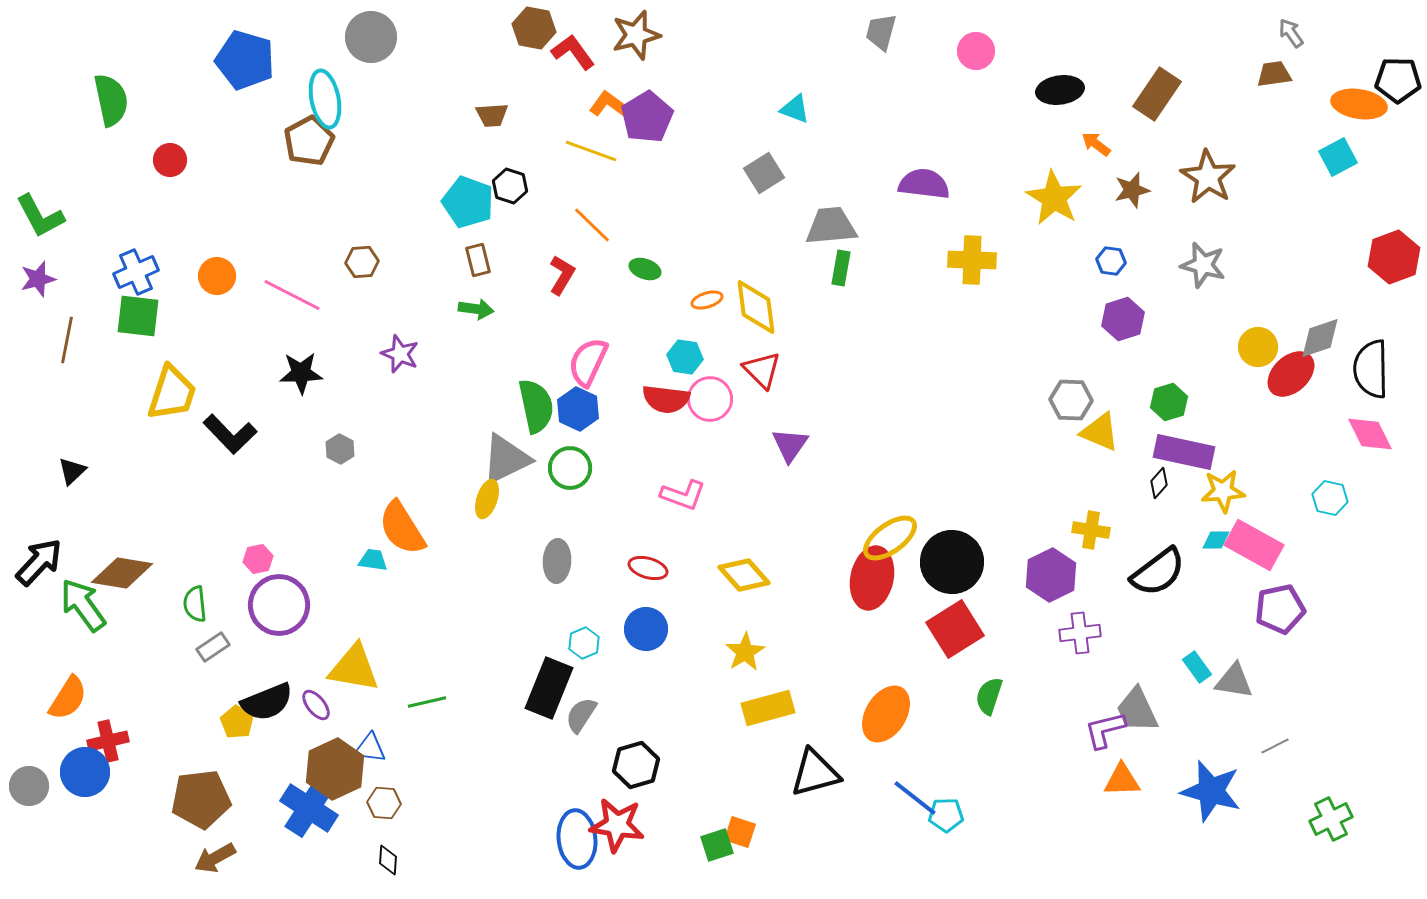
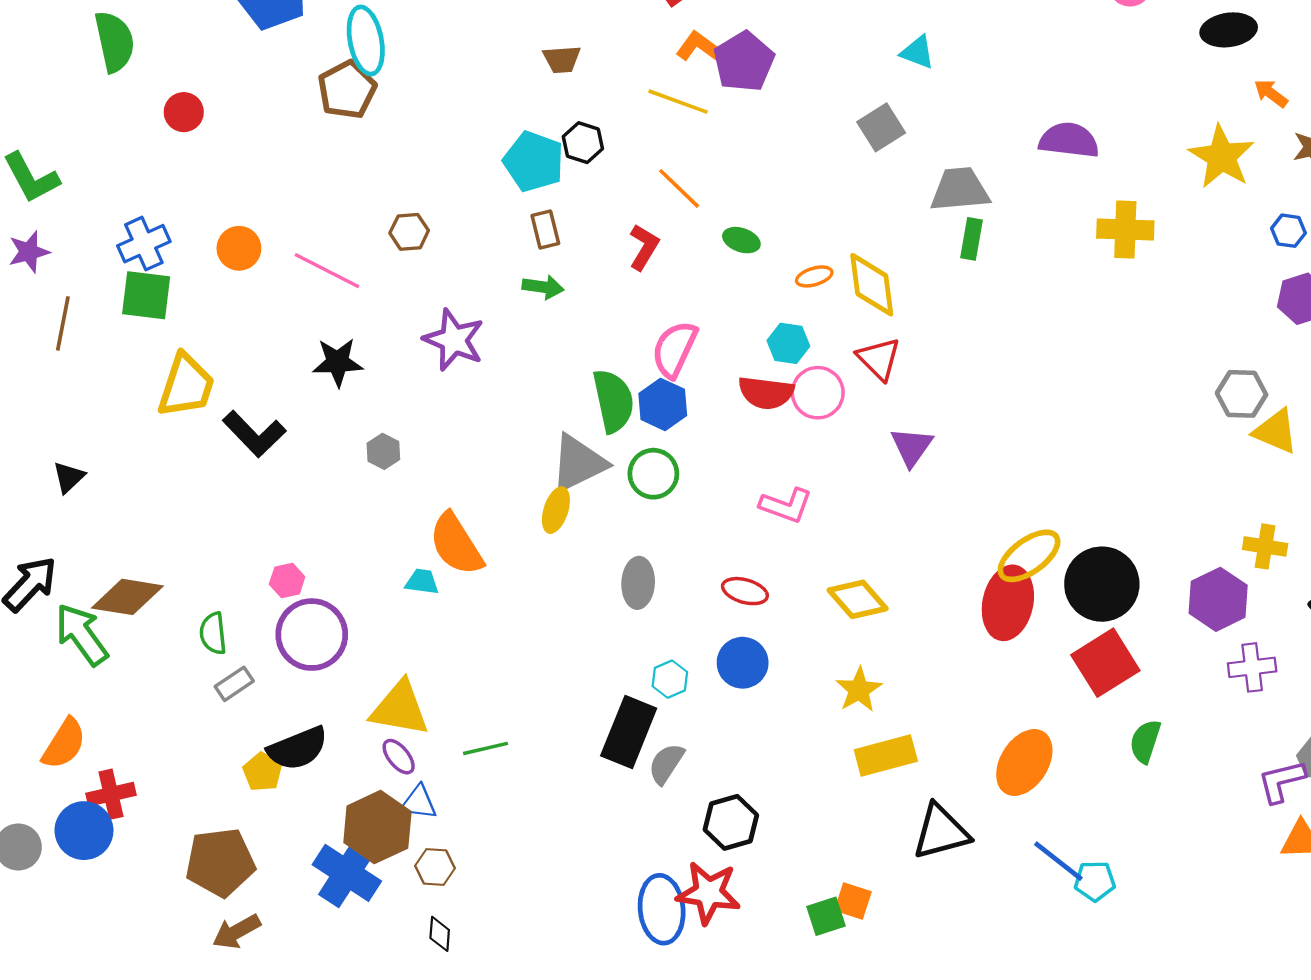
purple star: (400, 354) -> (454, 340), size x1.4
purple ellipse: (316, 705) -> (399, 757), moved

